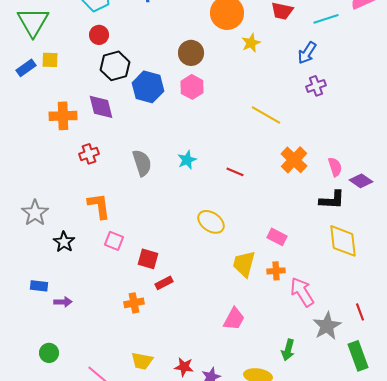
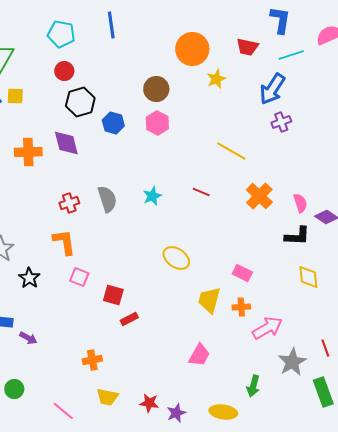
blue arrow: (307, 53) -> (272, 89), size x1.4
blue hexagon: (148, 87) -> (113, 123), size x0.7
red cross: (89, 154) -> (69, 203), moved
red line: (235, 172) -> (201, 192), moved
yellow diamond: (343, 241) -> (308, 277), size x0.7
pink arrow: (302, 292) -> (267, 328), turned 92
purple arrow: (63, 302) -> (28, 338), turned 30
orange cross: (134, 303) -> (92, 360), moved

